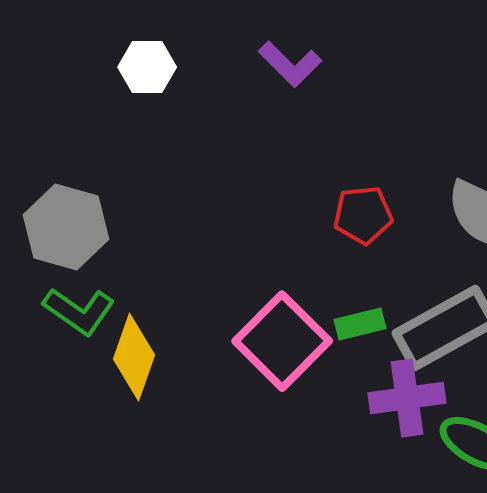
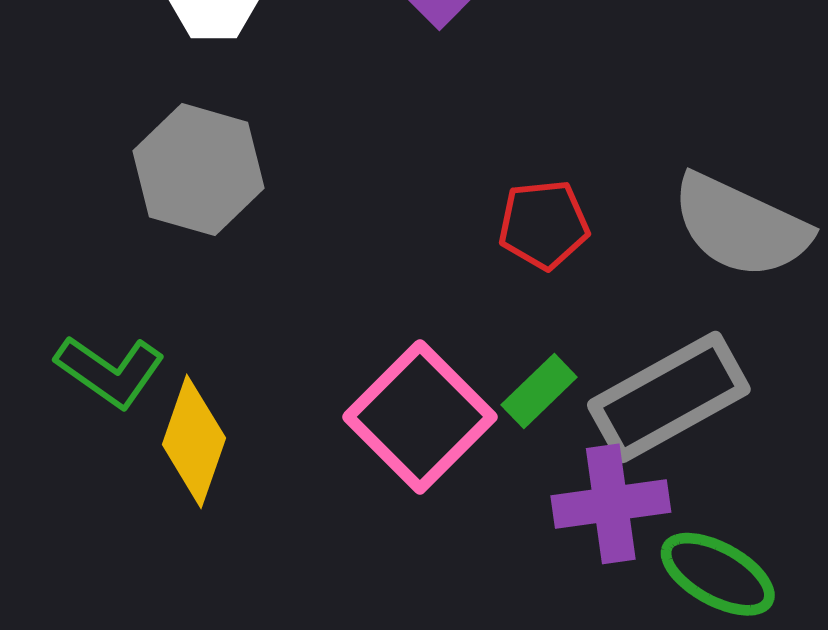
gray hexagon: (66, 227) -> (199, 170), moved
green rectangle: (360, 324) -> (539, 391), turned -30

